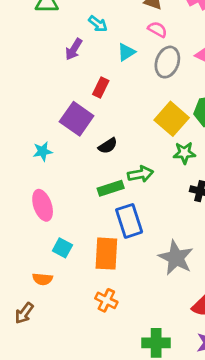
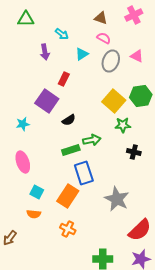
purple arrow: (74, 49) -> (45, 52), turned -42
orange rectangle: (106, 254) -> (68, 196), turned 30
orange semicircle: (43, 279) -> (34, 214), moved

